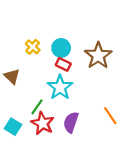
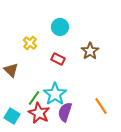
cyan circle: (61, 48) -> (60, 27), moved
brown star: (98, 56) -> (90, 51), size x0.7
cyan star: (60, 87) -> (55, 94), moved

